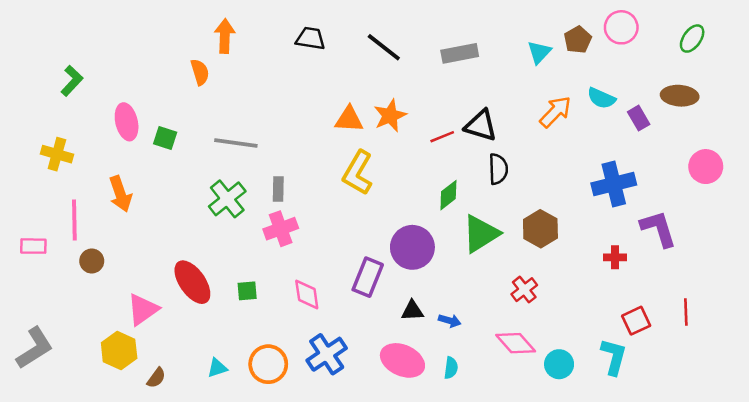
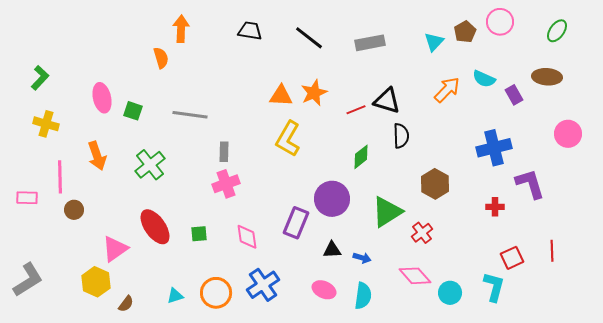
green L-shape: (72, 81) -> (40, 78), moved
green cross: (227, 199) -> (150, 165), moved
green triangle: (481, 234) -> (387, 212), moved
pink ellipse: (402, 360) -> (324, 290), size x0.7
cyan semicircle: (451, 368) -> (363, 296), size x1.5

